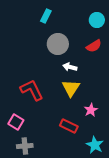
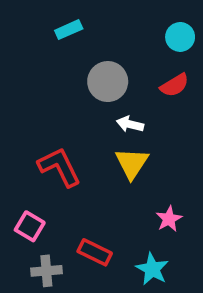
cyan rectangle: (46, 16) -> (69, 30), moved, turned 40
pink star: (91, 110) -> (169, 219), moved
red rectangle: (69, 126) -> (95, 252), moved
cyan star: (95, 145) -> (152, 269), moved

